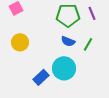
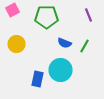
green pentagon: (68, 15) -> (46, 17), moved
blue rectangle: (41, 77) -> (38, 79), turned -35

